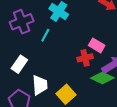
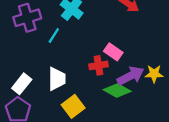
white rectangle: (19, 64) -> (22, 84), moved
white trapezoid: (40, 85) -> (57, 79), moved

